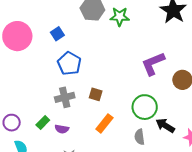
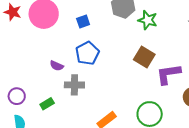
brown square: (96, 94) -> (144, 57), moved, size x1.5
purple semicircle: (62, 129) -> (57, 66), moved

